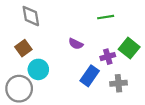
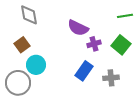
green line: (106, 17) -> (125, 16), moved
purple semicircle: (76, 44) -> (78, 28), moved, size x1.5
purple cross: (108, 57) -> (94, 44), moved

